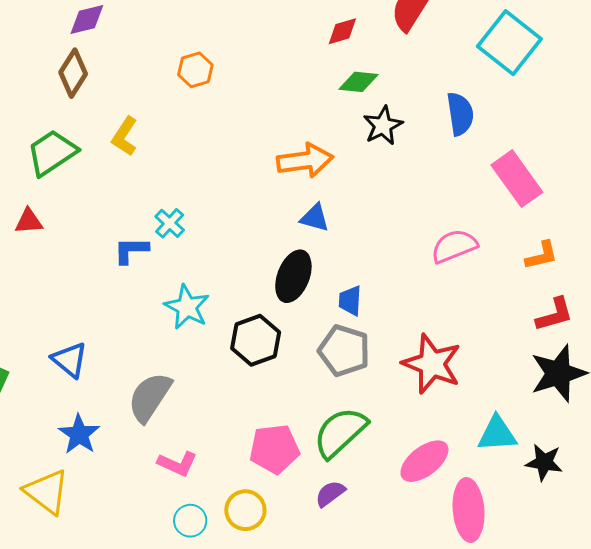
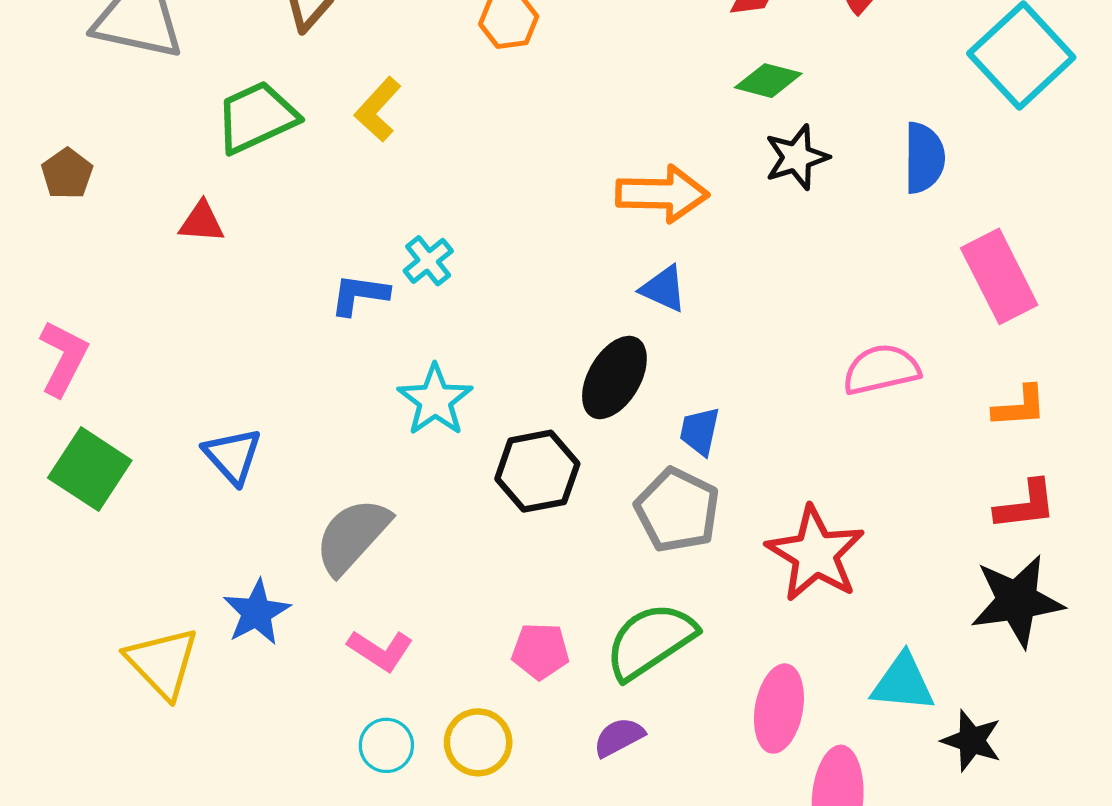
blue star: (79, 434) -> (257, 612), moved
pink pentagon: (275, 449) -> (540, 651), size x0.7
pink ellipse: (424, 461) -> (779, 709), turned -51

